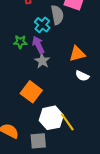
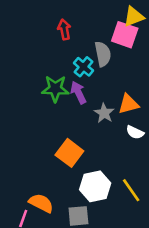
green star: (20, 42) -> (55, 89), size x1.5
gray star: (42, 61) -> (104, 113), moved
yellow line: (67, 122) -> (131, 190), moved

